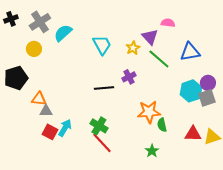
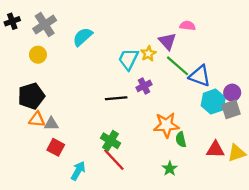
cyan semicircle: (63, 33) -> (83, 37), moved
cyan trapezoid: (102, 45) -> (128, 59), moved, turned -125
blue triangle: (190, 52) -> (200, 76), moved, turned 30
black pentagon: (16, 78) -> (31, 96), moved
orange triangle: (39, 99) -> (37, 119), moved
cyan arrow: (65, 128) -> (78, 171), moved

